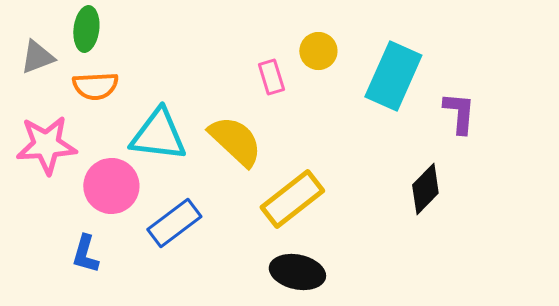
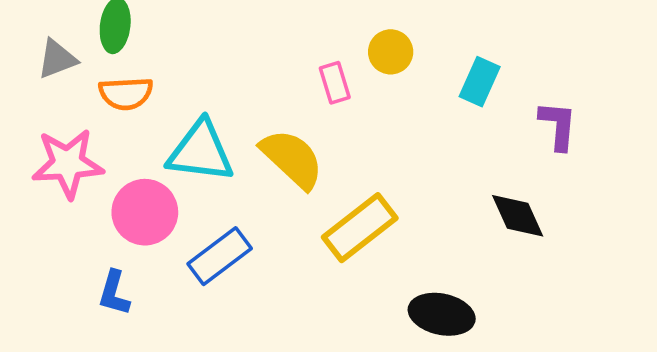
cyan rectangle: (393, 76) -> (480, 82), size x0.6
black diamond: (425, 189) -> (518, 216), turned -69
black ellipse: (297, 272) -> (442, 314), moved

